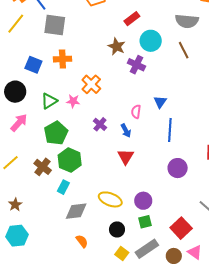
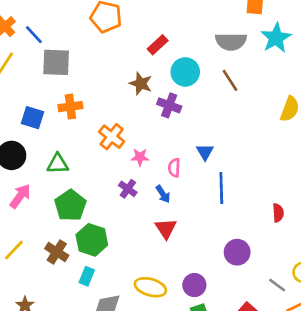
green triangle: (49, 101) -> (58, 164), turned 36
pink star: (73, 101) -> (140, 157), moved
purple circle: (178, 168) -> (237, 252), moved

